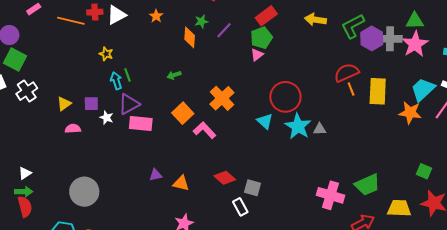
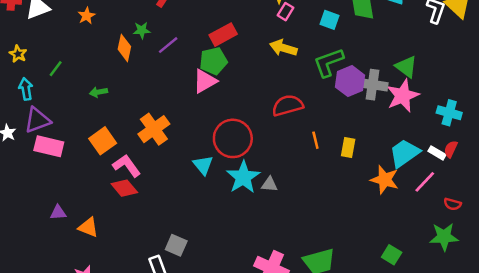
green triangle: (415, 21) -> (406, 67), turned 30
pink triangle: (257, 55) -> (205, 81), size x1.5
red semicircle: (347, 73) -> (288, 105), moved
green line: (127, 75) -> (56, 69), moved, turned 48
yellow rectangle: (378, 91) -> (348, 147), size x0.6
red diamond: (225, 178) -> (124, 188), moved

